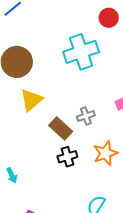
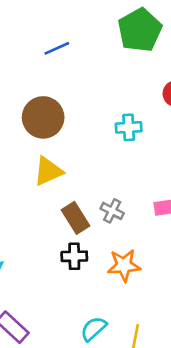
cyan cross: (81, 52) -> (129, 127), size x0.6
gray cross: (86, 116) -> (112, 211), turned 30

